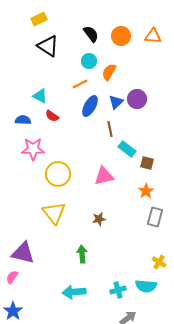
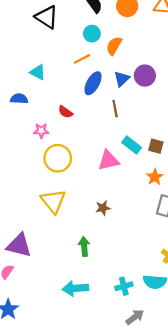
red semicircle: (52, 116) -> (65, 112), moved
pink star: (33, 149) -> (41, 131), moved, size x0.6
cyan rectangle: (127, 149) -> (132, 145), moved

